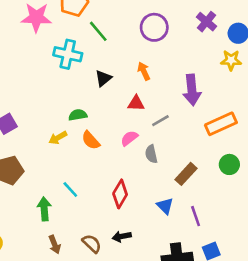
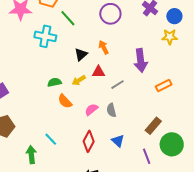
black triangle: (103, 78) -> (81, 54), moved
orange rectangle: (221, 124) -> (164, 85), size x0.7
yellow arrow: (58, 138) -> (79, 80), moved
pink semicircle: (129, 138) -> (91, 110), moved
green circle: (229, 164) -> (172, 144), moved, size x1.5
brown rectangle: (186, 174) -> (153, 126), moved
blue triangle: (165, 206) -> (118, 141), moved

